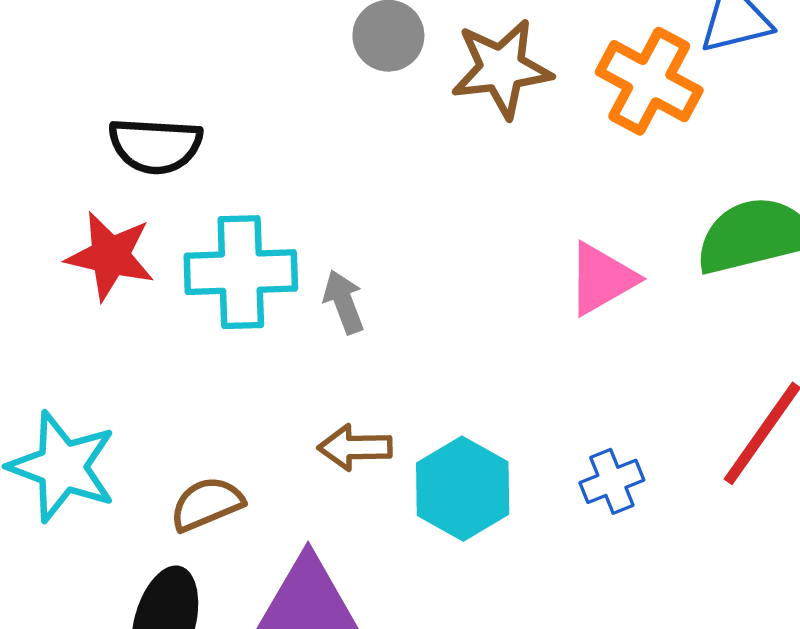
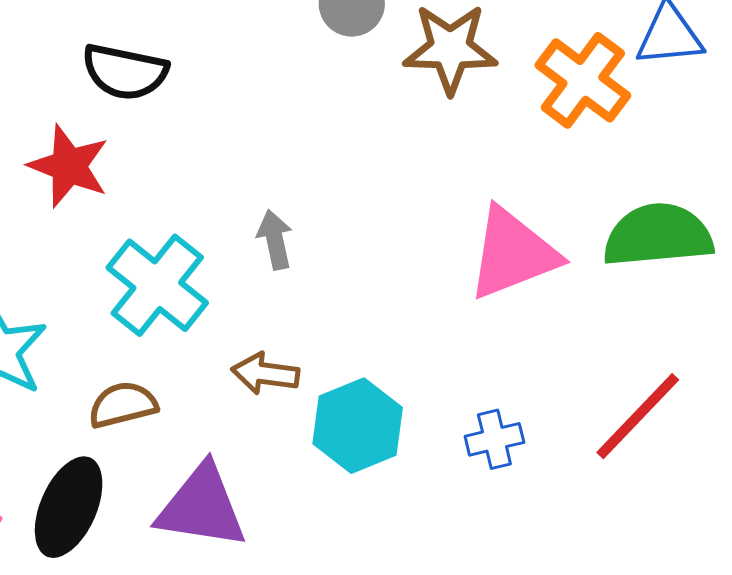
cyan cross: (241, 272) -> (157, 285), moved, turned 32
pink triangle: (602, 279) -> (513, 254), size x1.4

